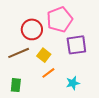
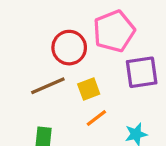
yellow square: (44, 55) -> (89, 89), turned 32

